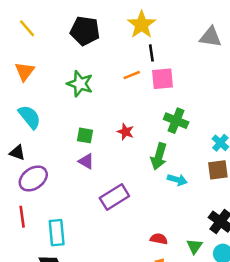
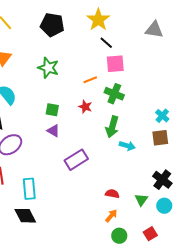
black line: (151, 53) -> (106, 43), turned -40
orange line: (132, 75) -> (90, 80), moved
green cross: (176, 121) -> (114, 94), moved

